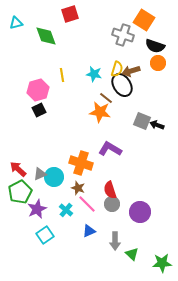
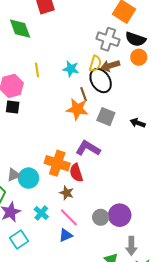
gray cross: (123, 35) -> (108, 39), moved
brown line: (106, 98) -> (84, 94), turned 32
black square: (39, 110) -> (13, 107), turned 32
gray square: (142, 121) -> (106, 117), moved
brown star: (78, 188) -> (67, 193), moved
red semicircle: (110, 190) -> (76, 173), moved
pink line: (87, 204) -> (69, 217), moved
gray circle: (112, 204) -> (101, 217), moved
gray arrow: (115, 241) -> (131, 246), moved

